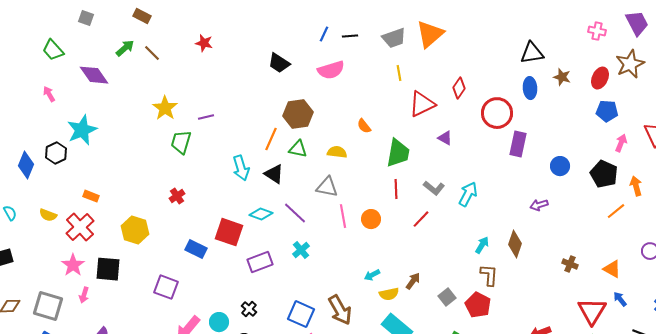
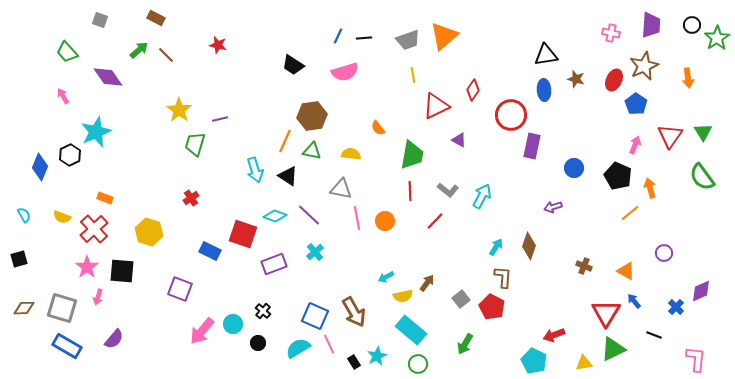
purple trapezoid: (637, 23) -> (651, 25), turned 32
blue pentagon: (607, 111) -> (636, 104), moved, turned 30

